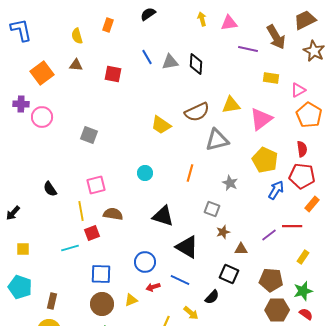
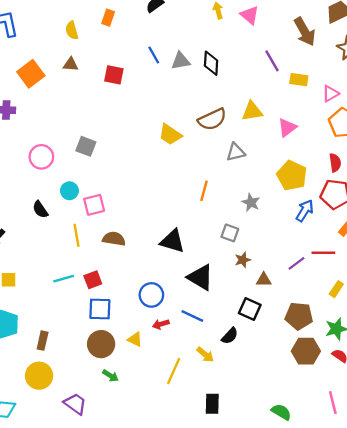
pink triangle: (229, 23) -> (250, 15), turned 48
purple line: (248, 49) -> (272, 61), moved, turned 48
pink circle: (42, 117) -> (41, 157), moved
pink triangle: (261, 119) -> (287, 128), size x0.7
gray triangle: (217, 140) -> (236, 152), size x0.7
cyan circle: (145, 173) -> (69, 191), moved
red square: (92, 233) -> (93, 280), moved
yellow triangle: (131, 300) -> (135, 339), turned 48

